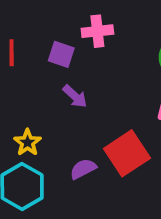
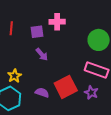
purple square: (61, 54) -> (37, 32), turned -32
purple semicircle: (83, 169) -> (42, 93), turned 40

